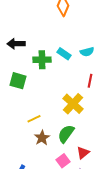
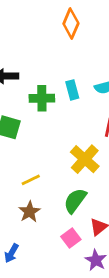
cyan rectangle: (64, 54) -> (72, 90), turned 40
brown star: (42, 138) -> (29, 212), moved

